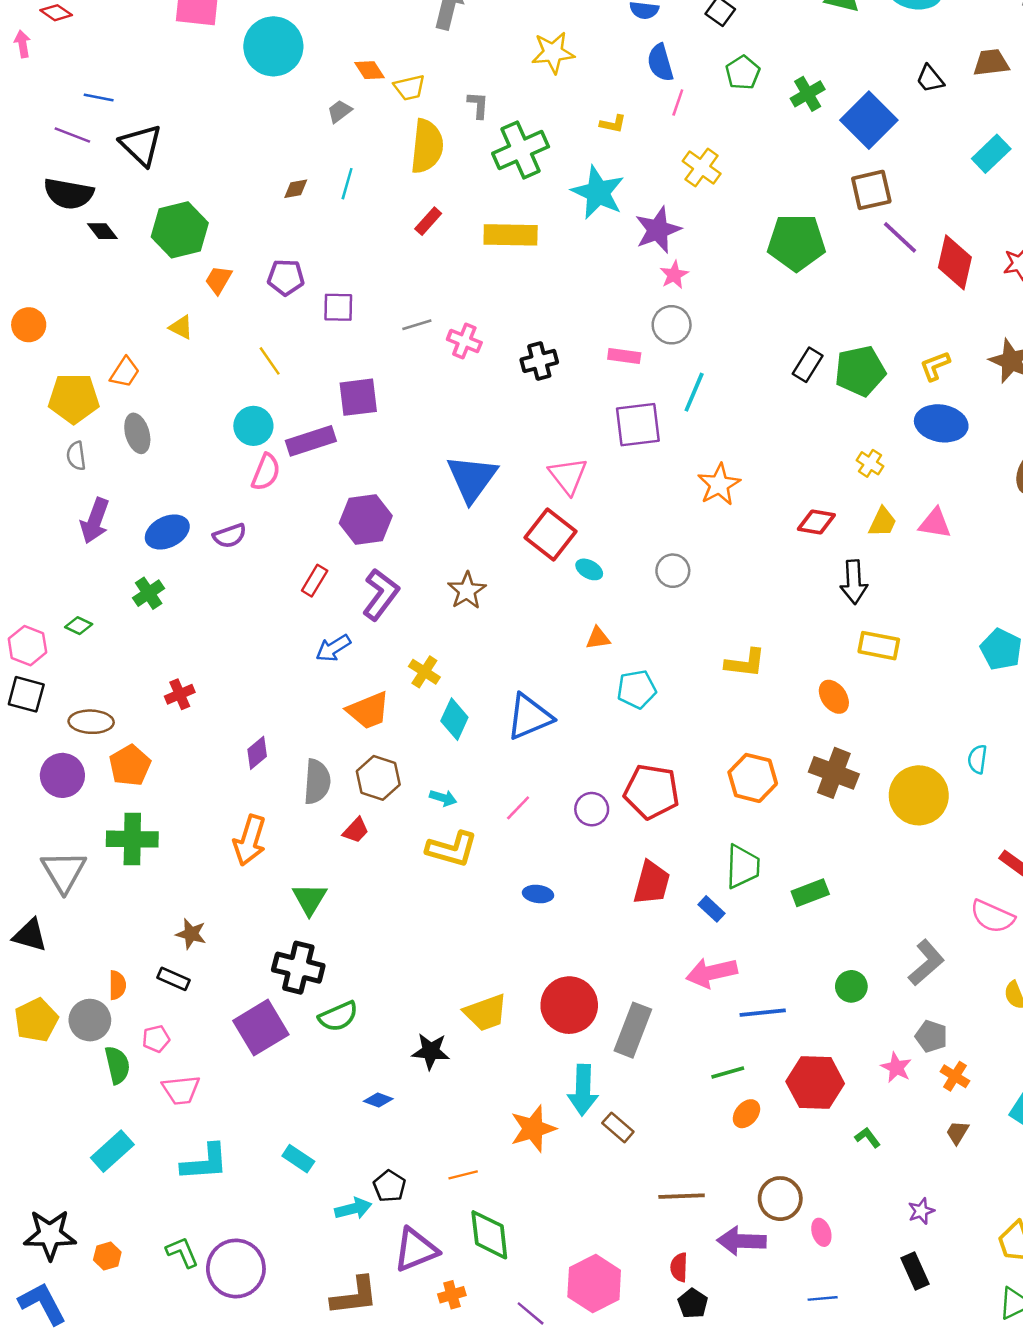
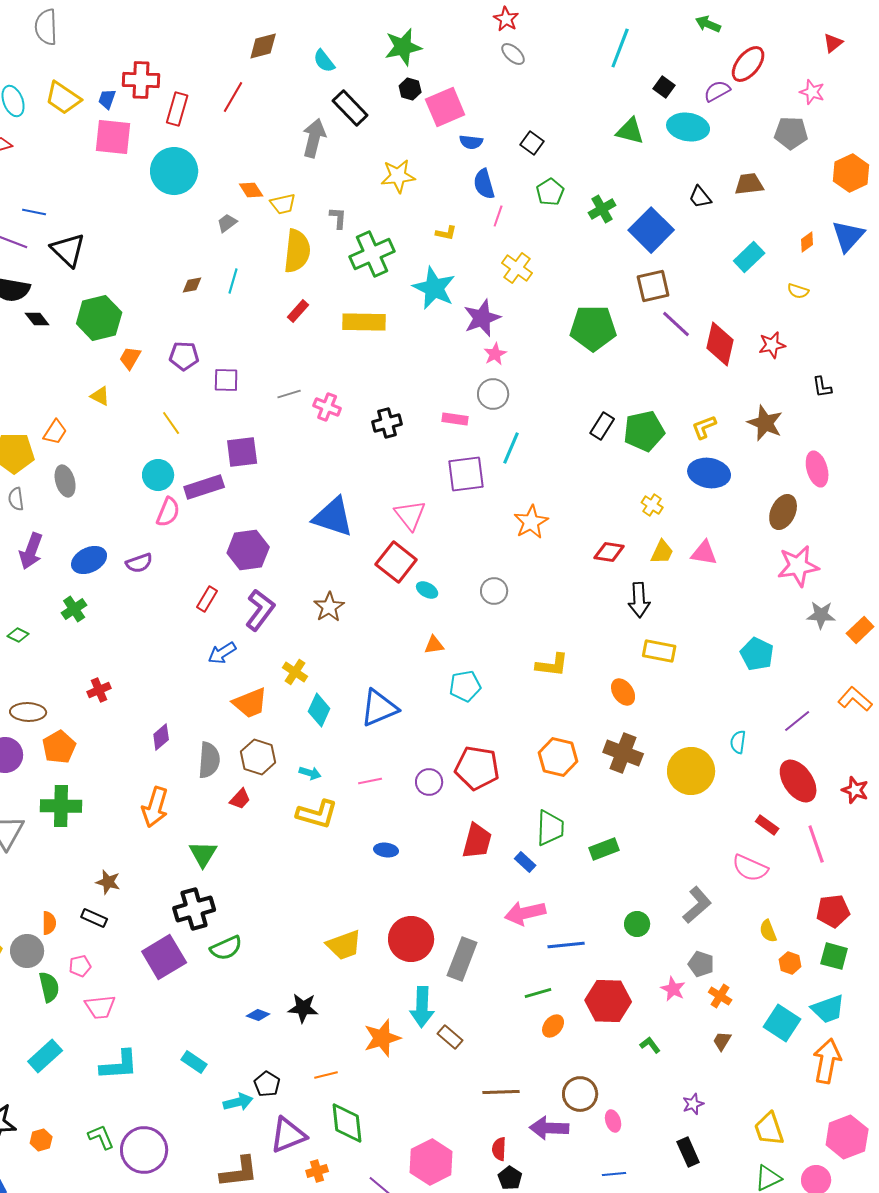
blue triangle: (472, 478) -> (333, 517), turned -48
pink line: (518, 808) -> (370, 781), turned 35
black cross: (298, 968) -> (194, 909), turned -30
black star: (431, 1051) -> (303, 1008), moved

